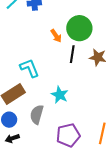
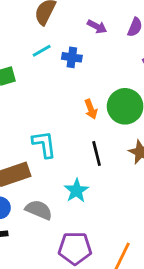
black line: (72, 54) -> (97, 154), moved, turned -36
gray semicircle: (37, 114) -> (39, 210), turned 84

